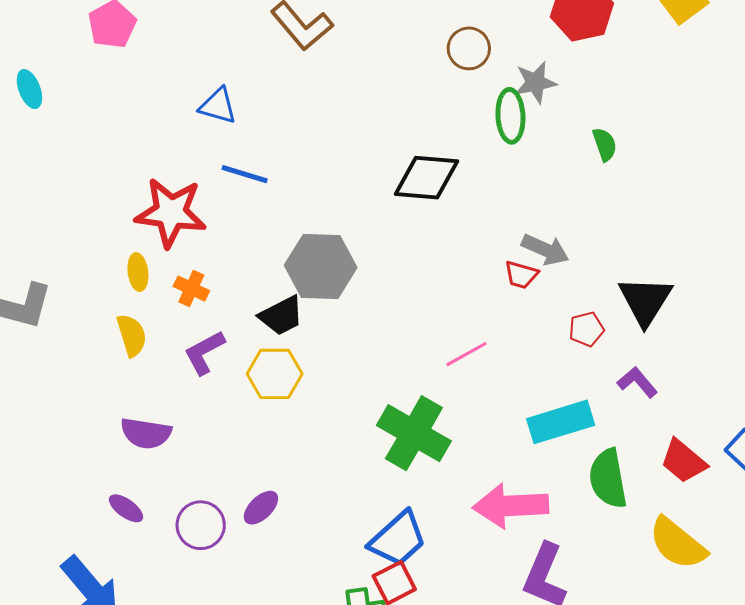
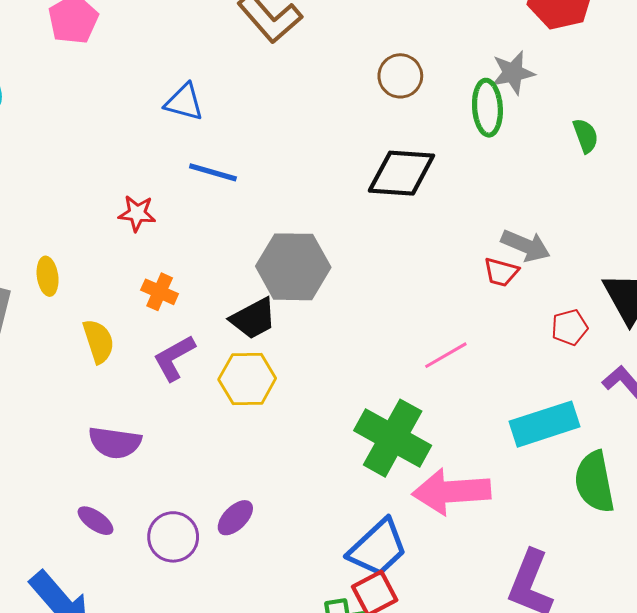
brown circle: (469, 48) -> (400, 76), moved
red star: (171, 213) -> (137, 213), size x0.5
yellow ellipse: (138, 272) -> (48, 276), moved
pink arrow: (511, 506) -> (451, 492), moved

